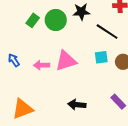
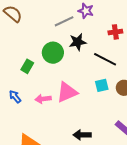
green rectangle: (33, 20) -> (27, 66), moved

